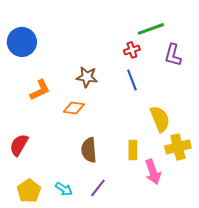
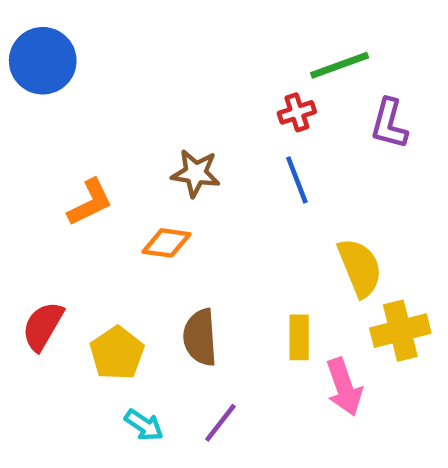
blue circle: (22, 42) -> (43, 61), moved
yellow pentagon: (29, 191) -> (117, 353), moved

